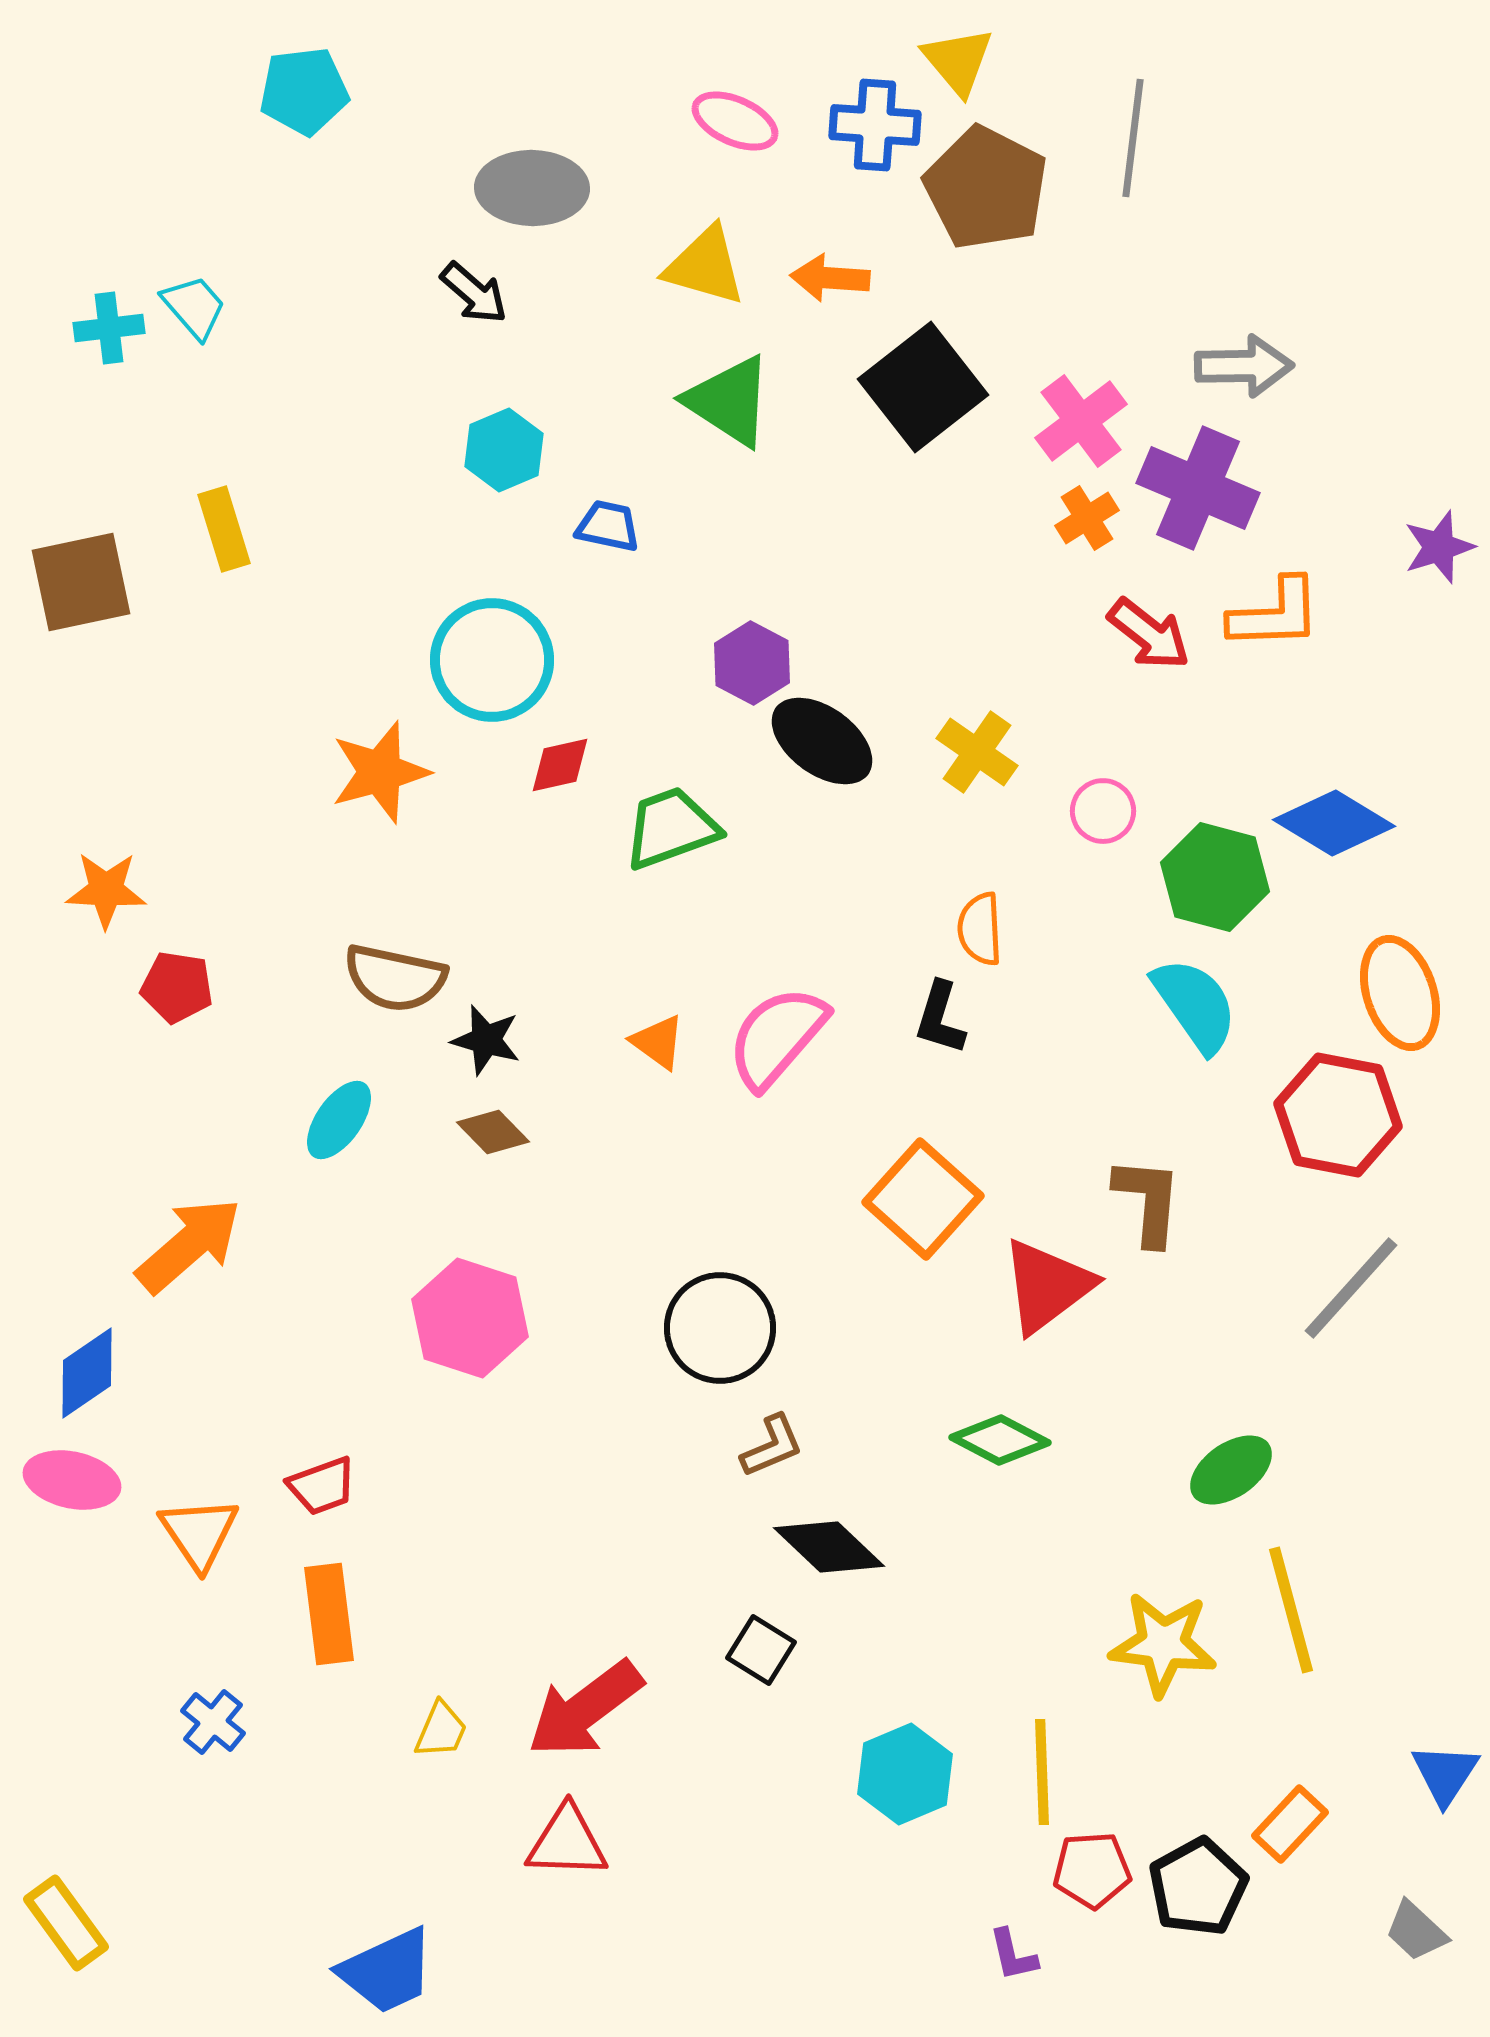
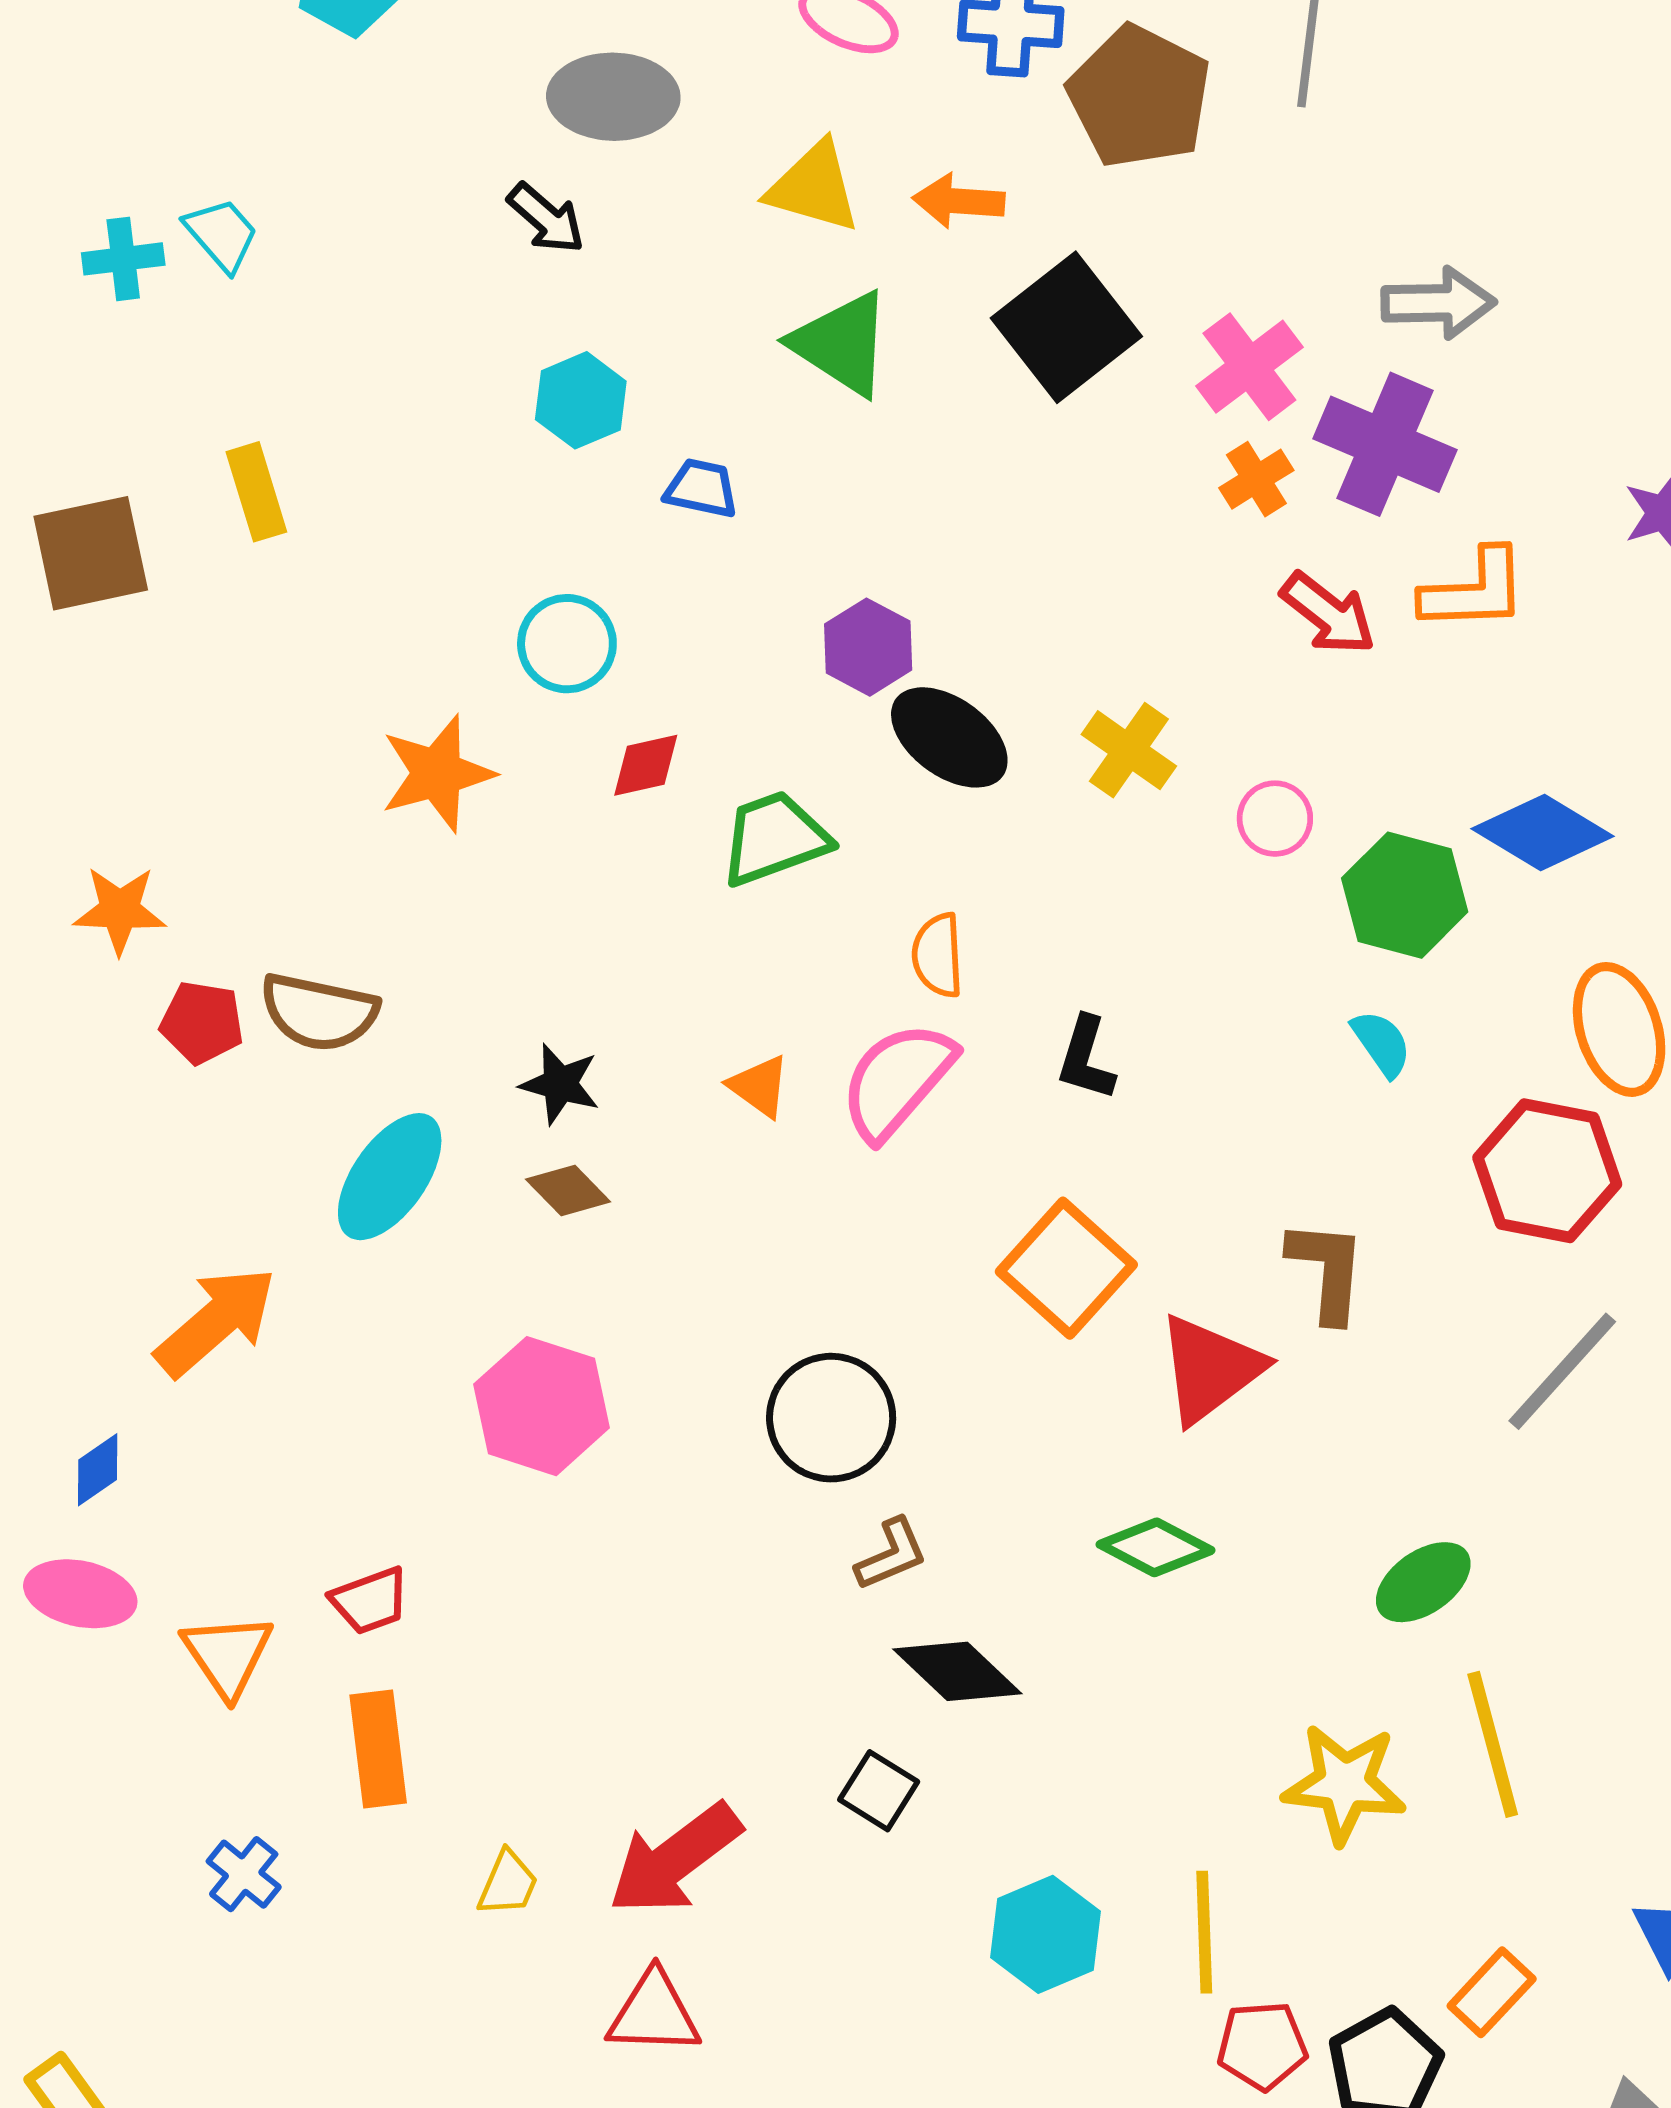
cyan circle: (492, 660) -> (567, 644), size x0.7
orange semicircle: (980, 929) -> (938, 955), moved
brown semicircle: (395, 978) -> (319, 1012), moved
cyan semicircle: (1195, 1005) -> (1382, 1043), size x0.6
cyan ellipse: (339, 1120) -> (390, 1177), size x1.4
blue diamond: (87, 1373) -> (98, 1470), size x0.7

